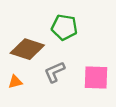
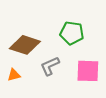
green pentagon: (64, 27) -> (72, 33), moved

